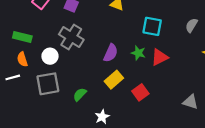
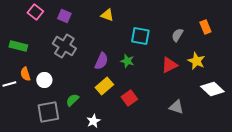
white circle: (50, 56) -> (44, 80), moved
red triangle: (160, 57) -> (169, 65), moved
orange semicircle: (22, 59) -> (25, 74), moved
gray square: (48, 84) -> (48, 112), moved

